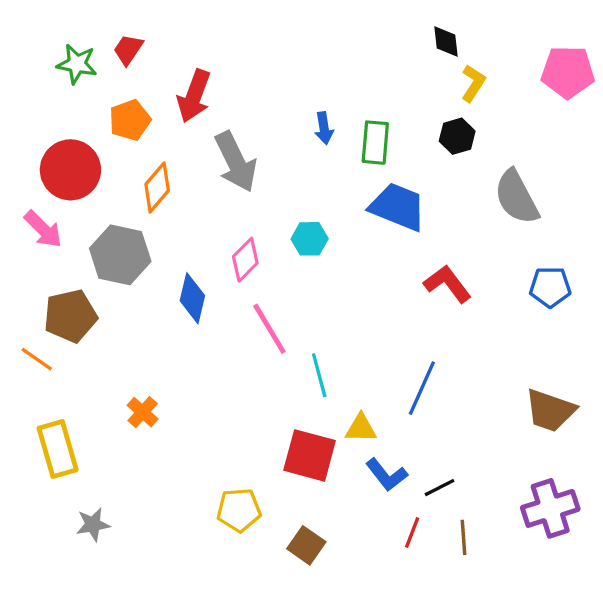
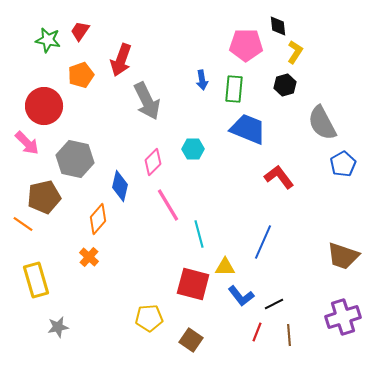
pink pentagon: (568, 72) -> (246, 45), moved
orange diamond: (157, 187) -> (98, 219), moved
blue pentagon: (550, 287) -> (343, 164), moved, turned -30

